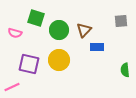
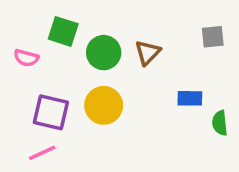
blue rectangle: (97, 47) -> (190, 98), moved
pink line: (12, 87) -> (42, 153), moved

